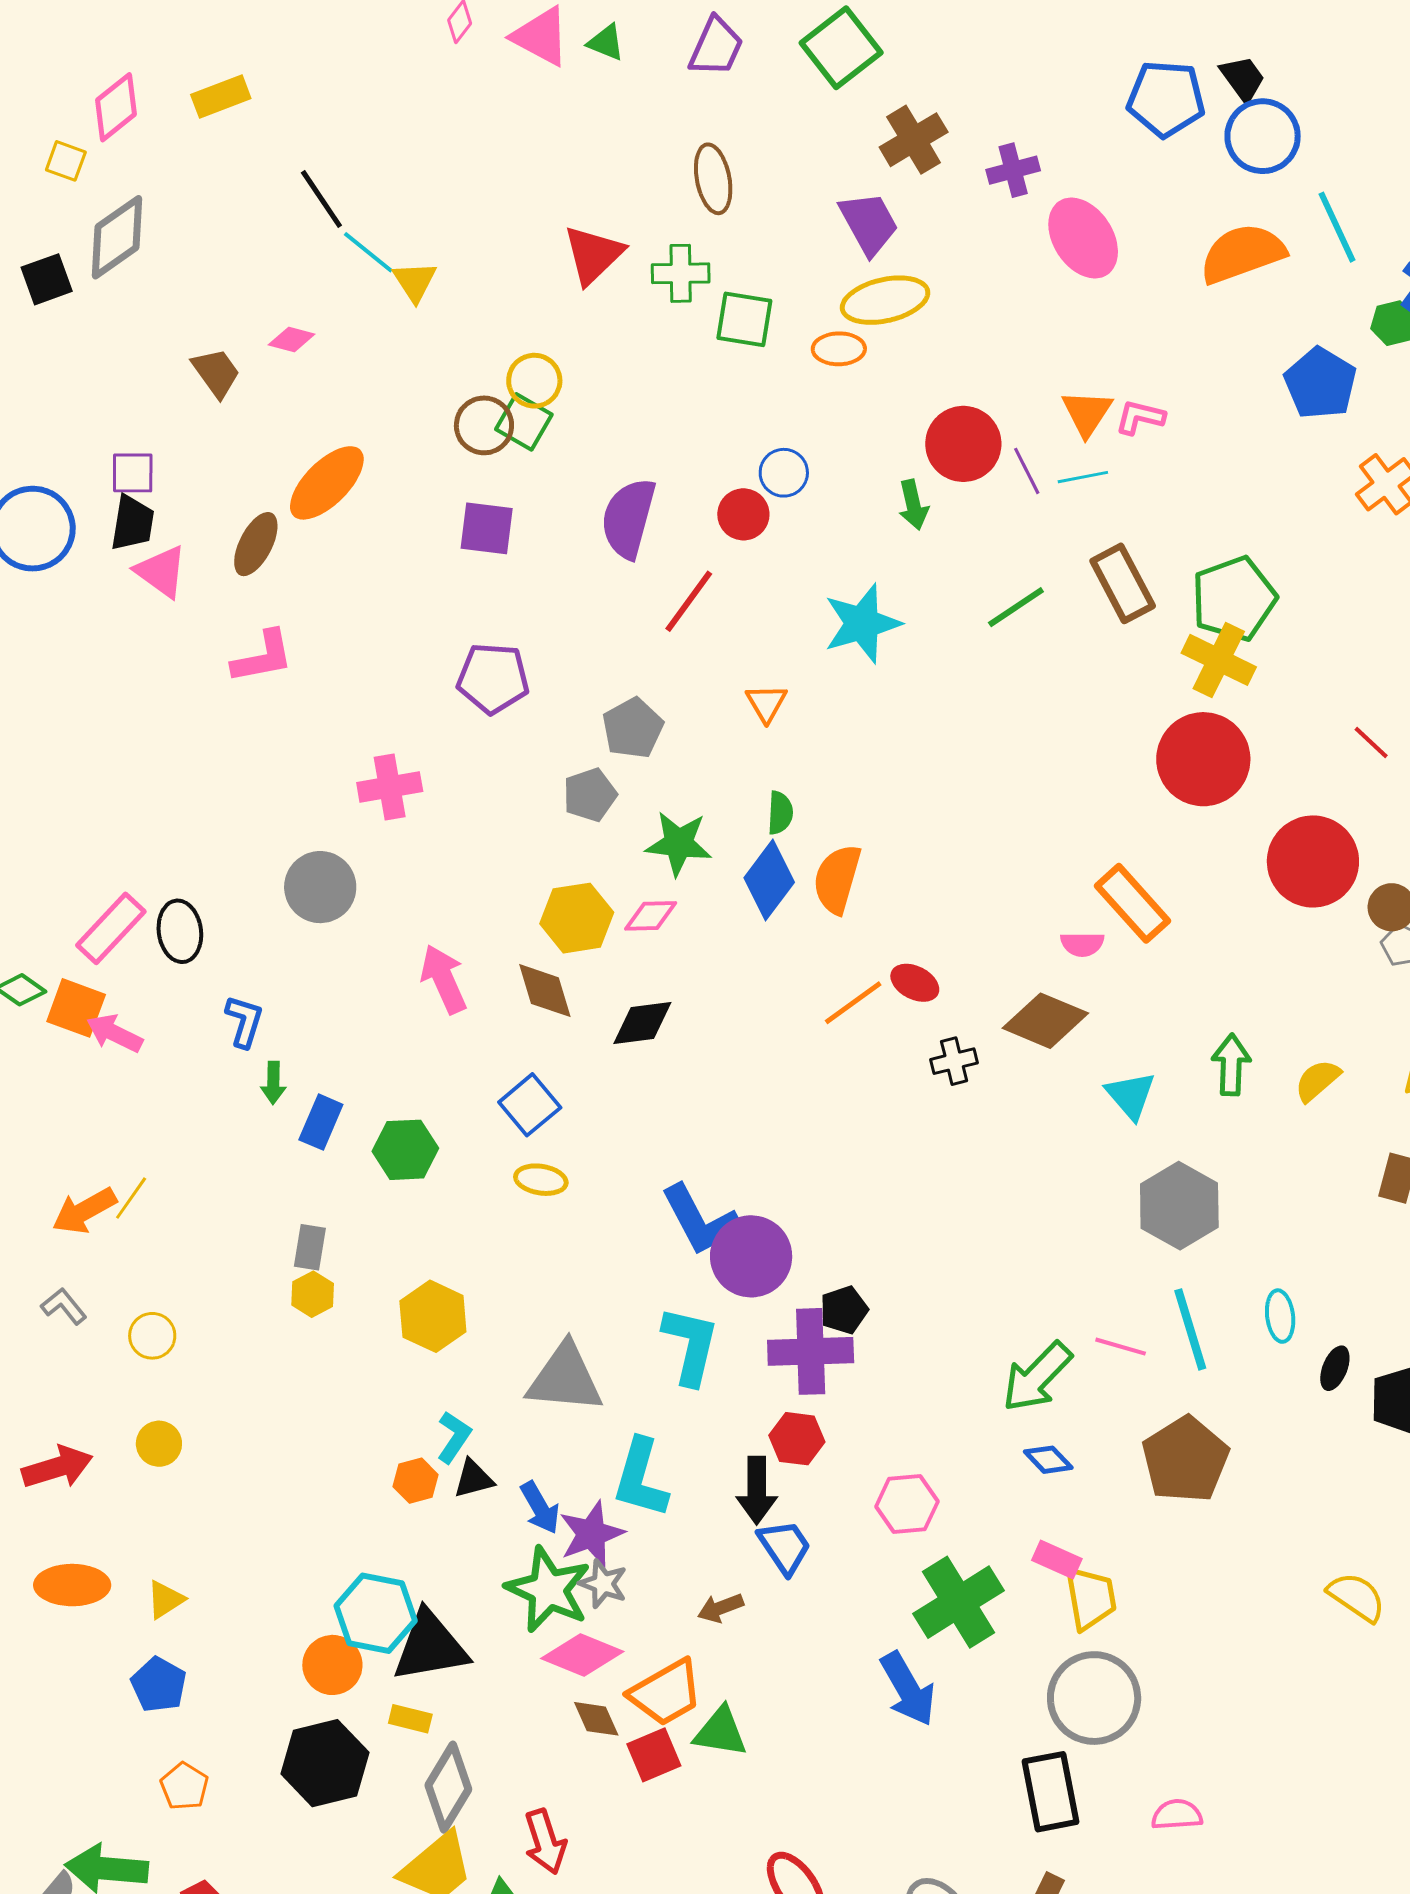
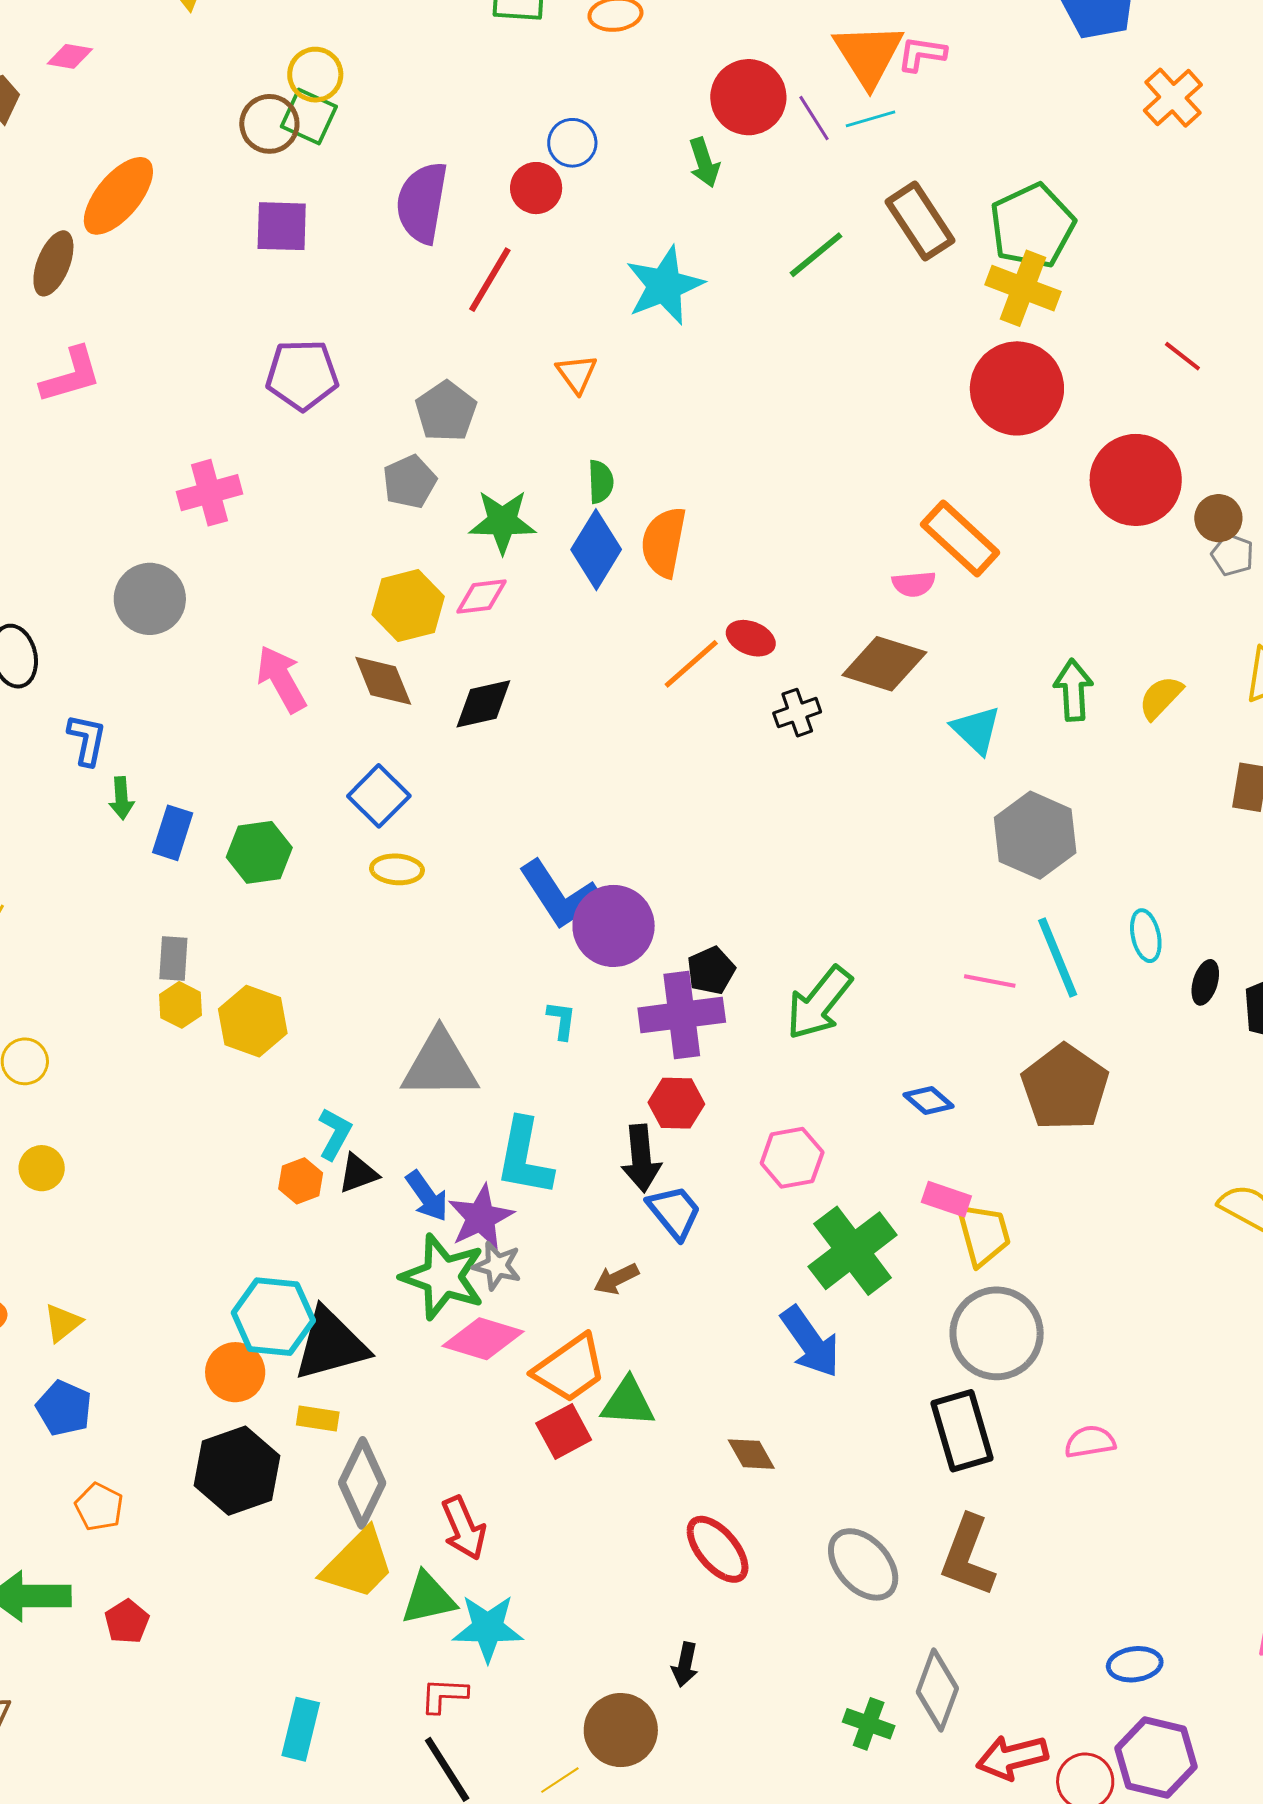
orange triangle: (1087, 413) -> (868, 55), size x1.4
yellow hexagon: (433, 1316) -> (253, 1021), moved
cyan L-shape: (690, 1345) -> (562, 1020), size x0.5
green arrow: (1037, 1377) -> (819, 1003), moved
brown diamond: (596, 1719) -> (751, 1454), moved

